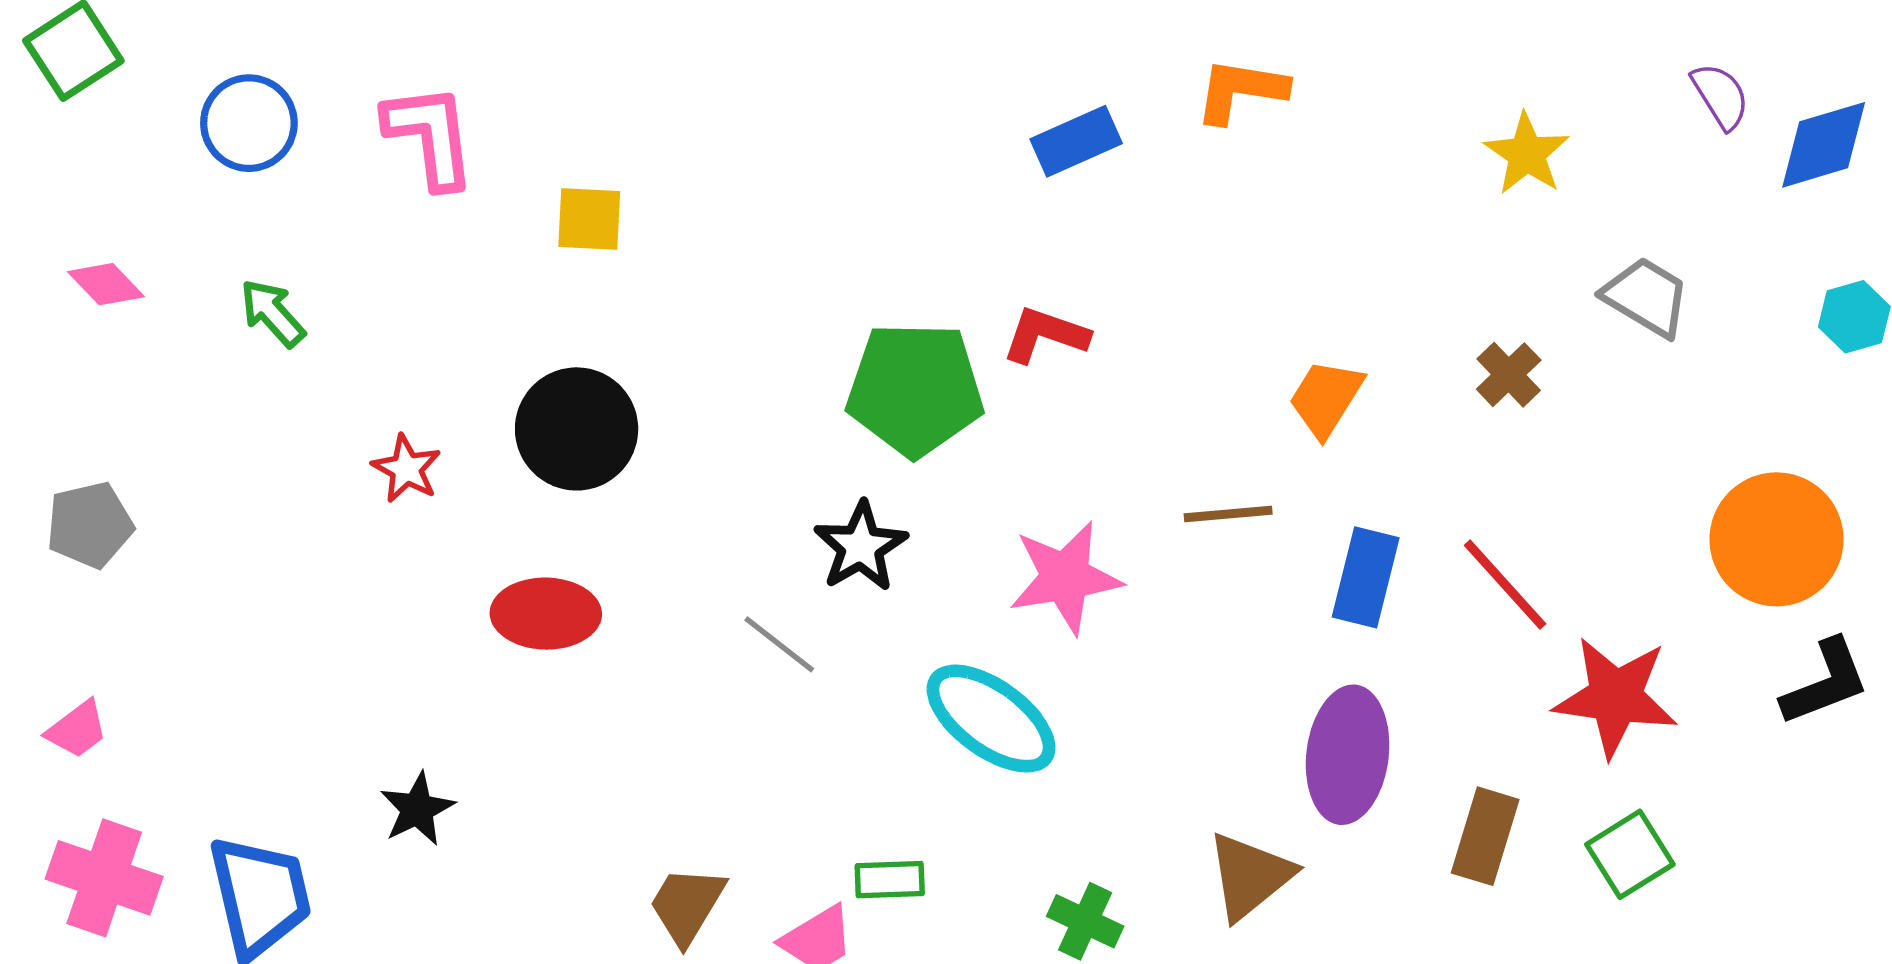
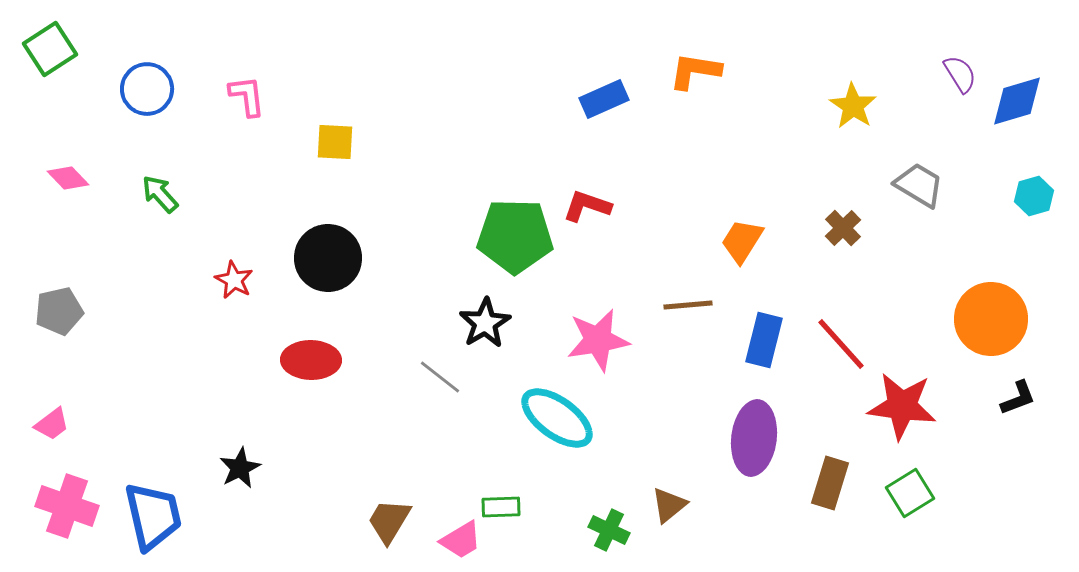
pink L-shape: (430, 136) -> (247, 96), size x0.7
black L-shape: (1825, 682) -> (1018, 398), size x0.7
brown triangle: (1250, 876) -> (669, 505), moved, size x0.7

